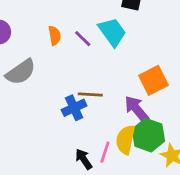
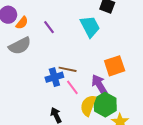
orange semicircle: (55, 36) -> (22, 23), moved, turned 40
purple line: (83, 39) -> (49, 27), moved
pink line: (105, 152) -> (72, 87), moved, turned -63

